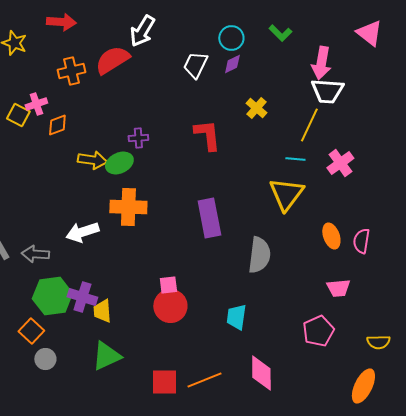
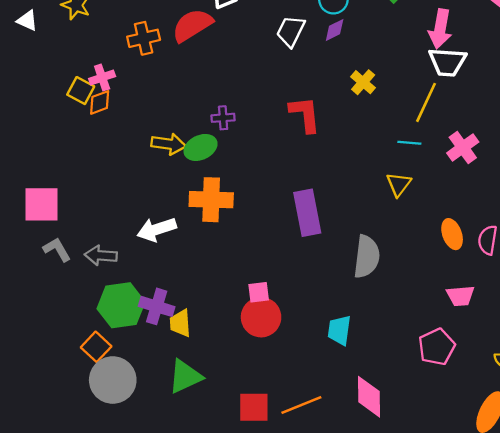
orange diamond: (57, 125) -> (100, 102), moved
yellow triangle: (286, 194) -> (399, 184), size x0.6
gray circle: (45, 359) -> (113, 380), size x1.8

